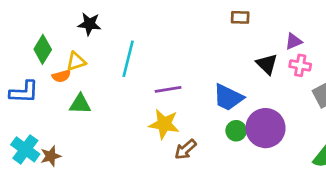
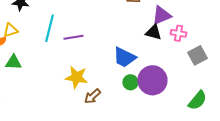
purple triangle: (294, 41) -> (161, 15), moved, size x1.5
black triangle: (267, 64) -> (153, 32), turned -30
purple line: (168, 89) -> (73, 37), moved

